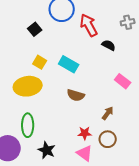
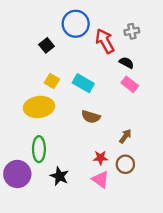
gray cross: (128, 22) -> (132, 31), moved
pink rectangle: (123, 81) -> (130, 84), moved

